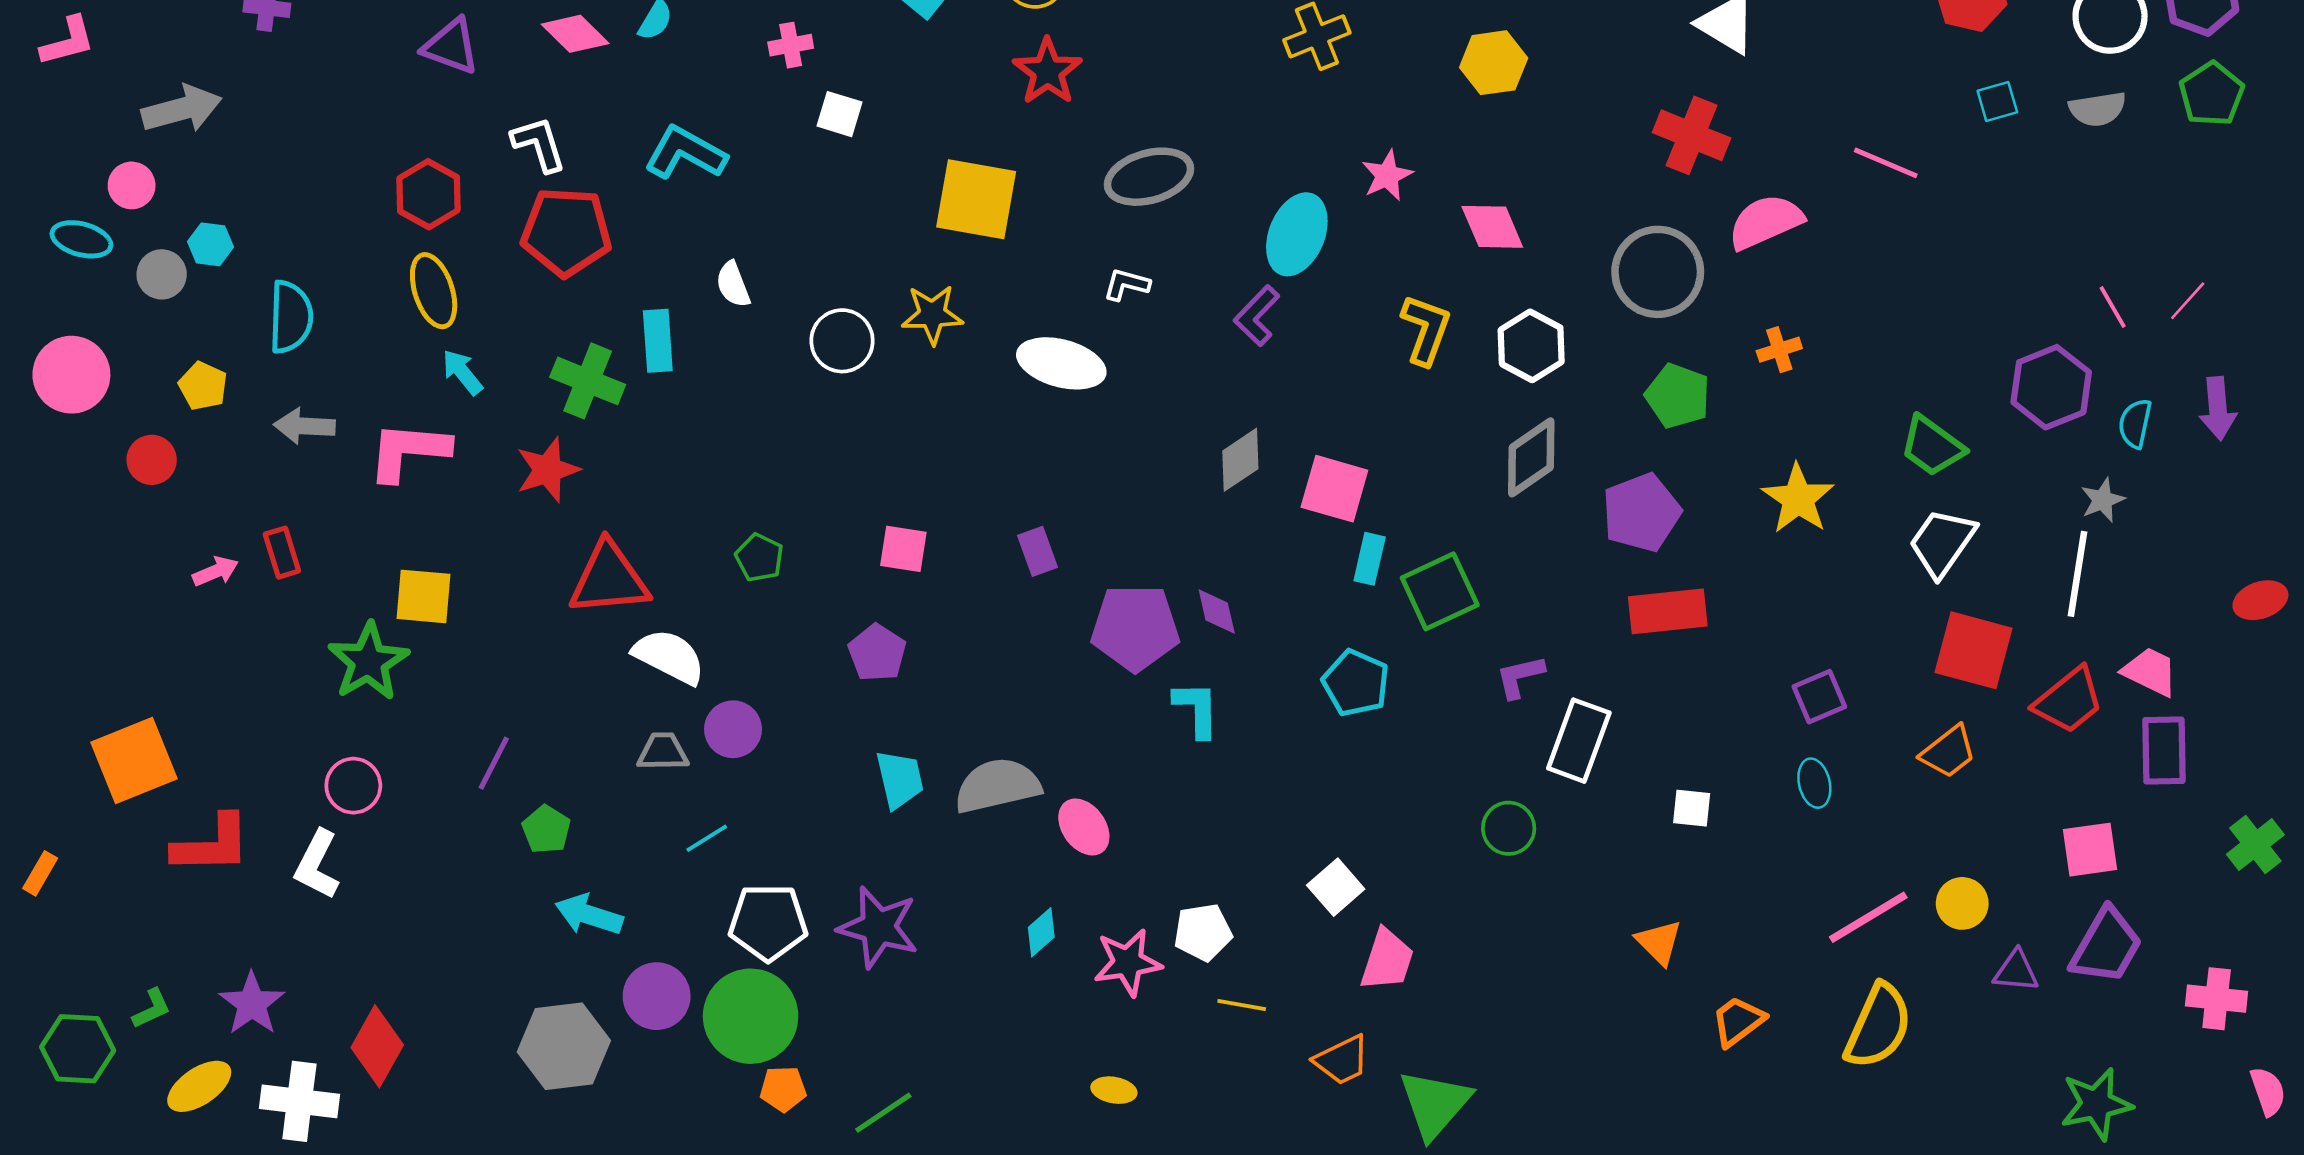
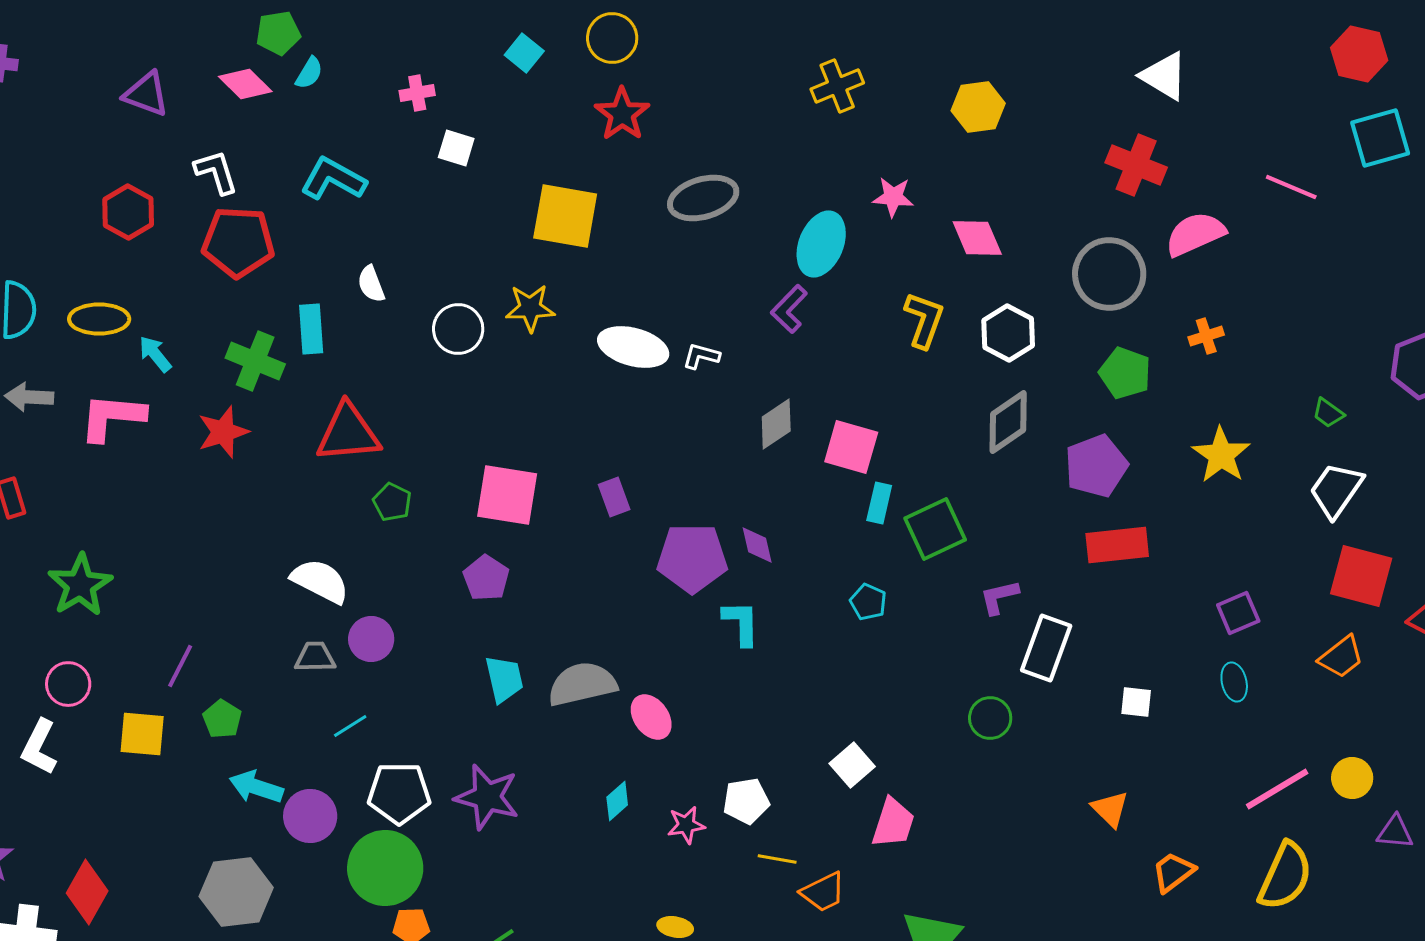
cyan square: (1997, 101) -> (1380, 138), size x1.8
pink star: (1387, 175) -> (893, 197), turned 30
white L-shape: (1126, 284) -> (701, 356), moved
yellow ellipse: (434, 291) -> (99, 319), moved, turned -72
green trapezoid: (1932, 446) -> (1328, 413), size x0.6
pink square: (903, 549) -> (507, 495), size x1.6
red triangle: (609, 579) -> (348, 433), moved
yellow square: (424, 596) -> (142, 734), moved
cyan pentagon: (1356, 683) -> (868, 602), size x0.7
pink star: (1128, 962) -> (686, 825), size x0.7
purple circle: (657, 996) -> (310, 816), moved
orange trapezoid: (1342, 1060) -> (823, 892), moved

